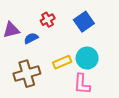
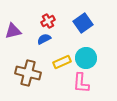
blue semicircle: (31, 38) -> (44, 39), moved
brown cross: (27, 74) -> (28, 73), turned 30

